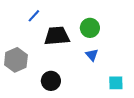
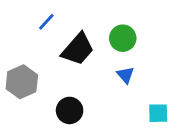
black trapezoid: (57, 36) -> (78, 49), turned 136

